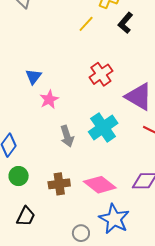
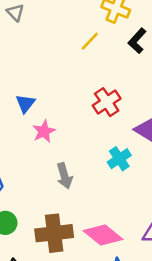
cyan cross: (103, 127) -> (119, 159), moved, size x0.7
brown cross: (59, 184) -> (54, 233), size x1.4

